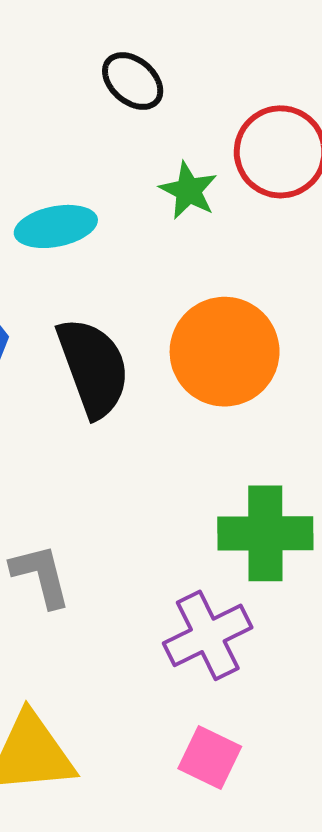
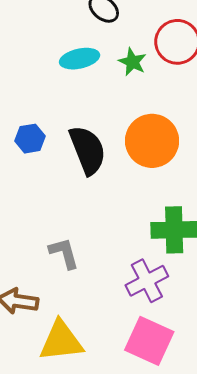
cyan ellipse: (56, 226) -> (80, 59), moved
pink square: (210, 758) -> (149, 341), size x1.6

